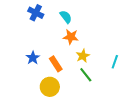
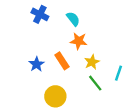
cyan line: (115, 62) -> (118, 73), moved
orange rectangle: (56, 64) -> (62, 61), moved

